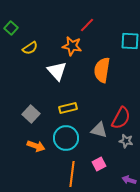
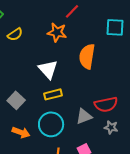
white triangle: (57, 71) -> (48, 69), moved
red semicircle: (121, 118) -> (106, 104), turned 50
gray triangle: (99, 130) -> (84, 116), turned -36

